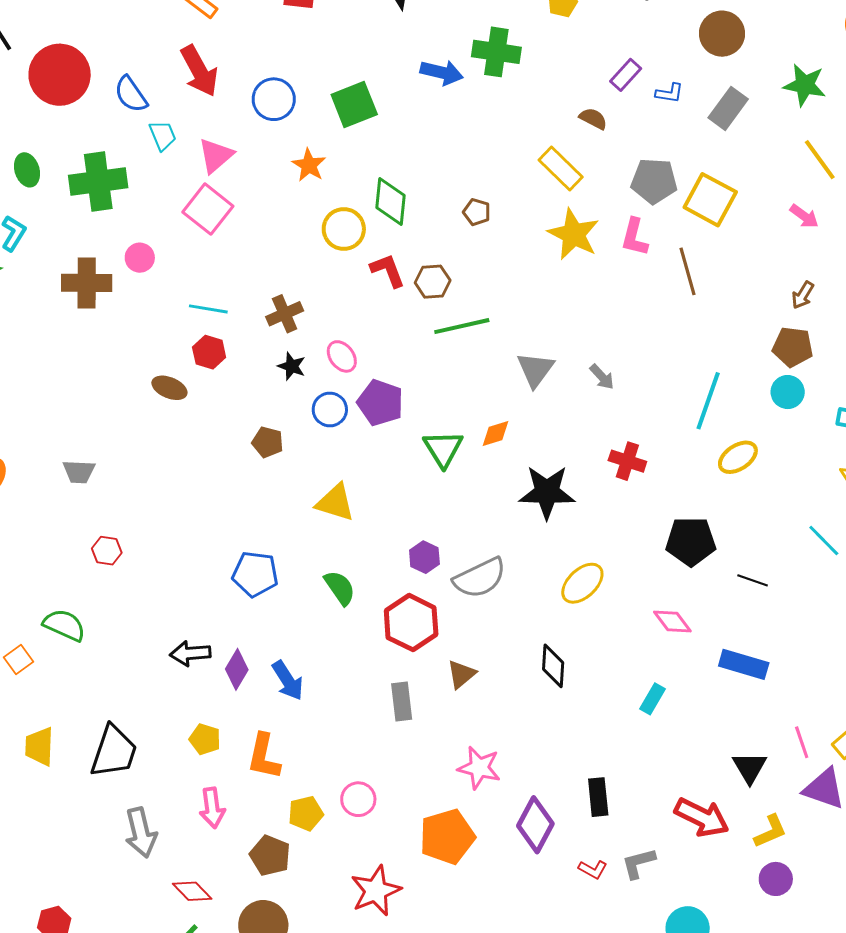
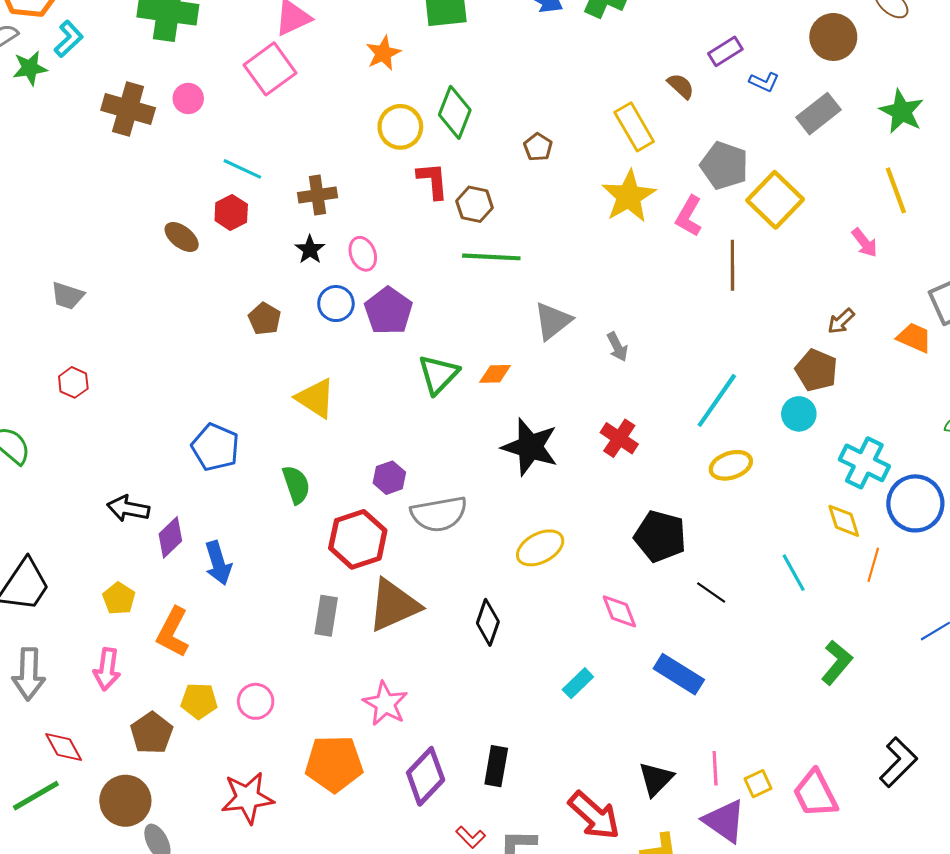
brown triangle: (461, 674) -> (394, 605), size x1.8

